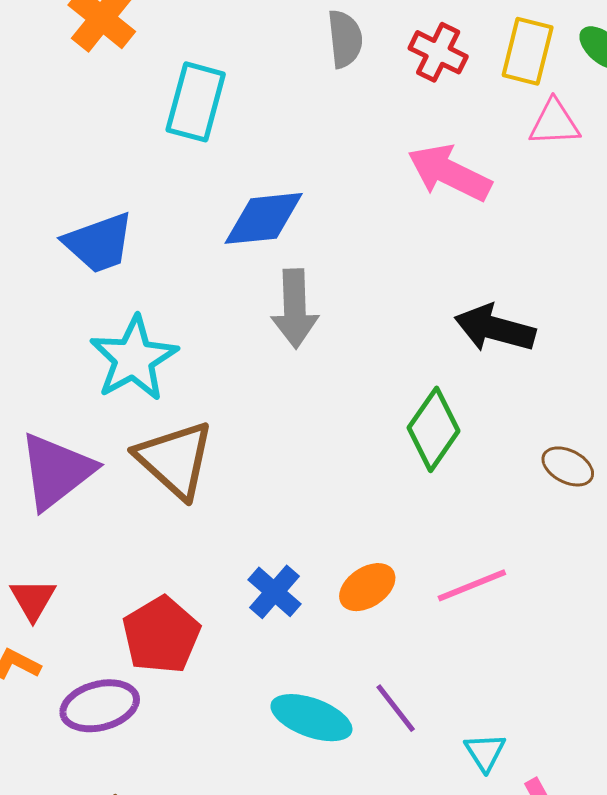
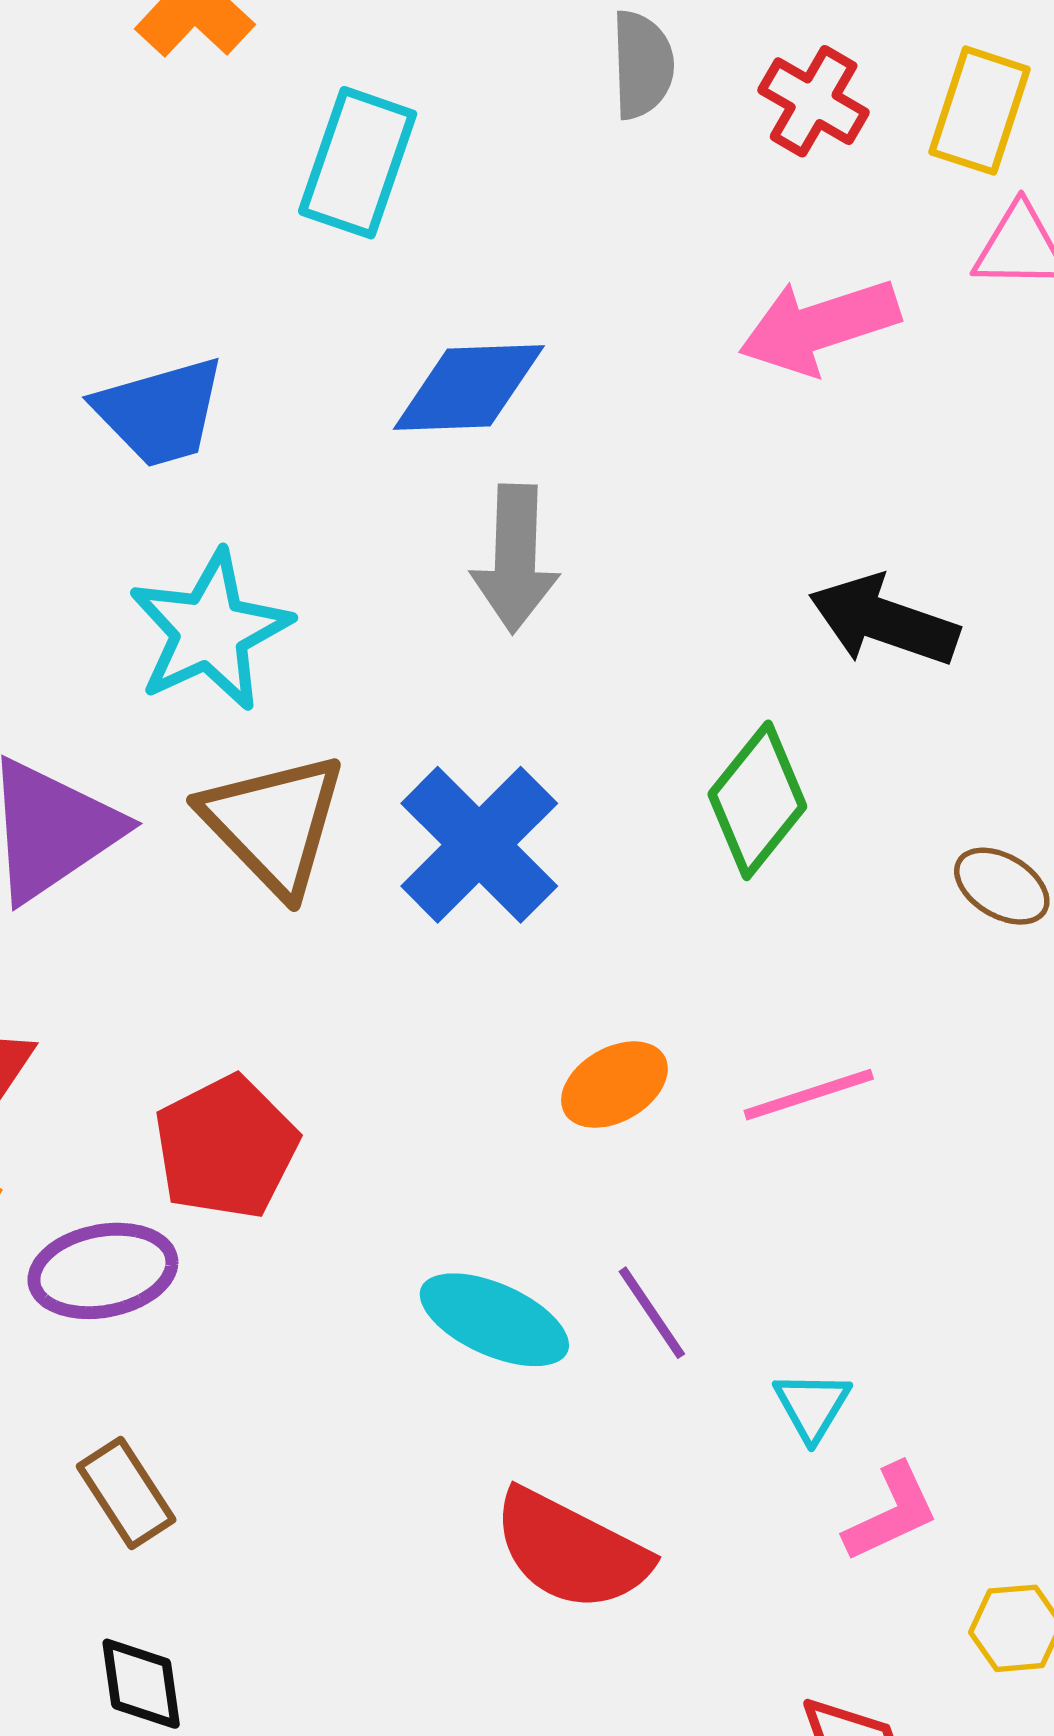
pink arrow: (449, 173) -> (819, 326), turned -48
blue cross: (274, 592) -> (479, 845), moved, size x1.6

